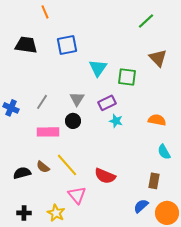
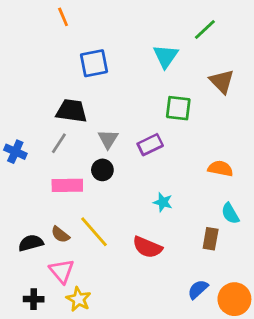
black trapezoid: (26, 45) -> (72, 111), moved
cyan triangle: (98, 68) -> (166, 56), moved
cyan star: (116, 121) -> (163, 202), moved
brown rectangle: (154, 181) -> (211, 239), moved
pink triangle: (77, 195) -> (62, 271), moved

